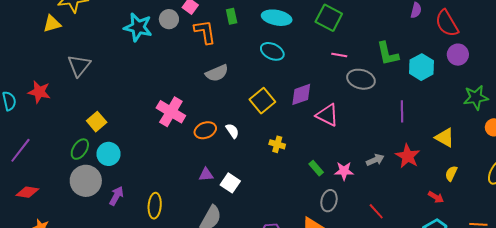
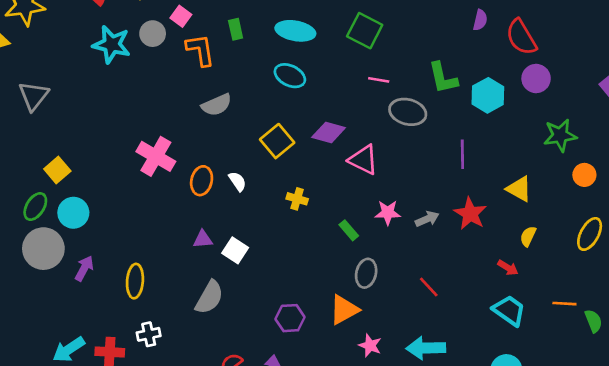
purple diamond: (301, 94) -> (329, 133), turned 35
orange ellipse: (205, 130) -> (202, 181), turned -55
pink star: (344, 171) -> (388, 213), moved

